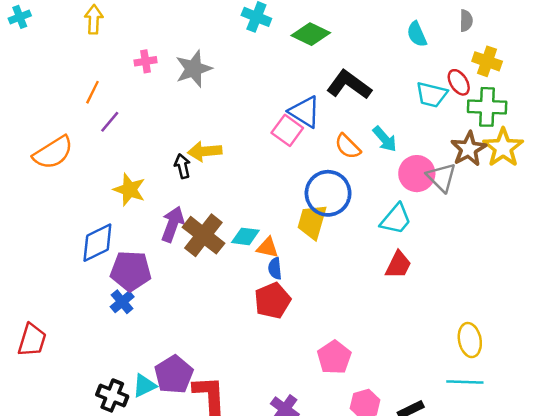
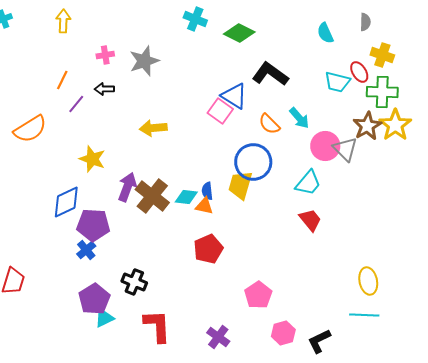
black arrow: (182, 166) -> (104, 89), moved, turned -78
red trapezoid: (398, 265) -> (310, 220), turned -65
blue semicircle: (275, 268) -> (207, 191), moved
purple pentagon: (174, 375) -> (94, 299), moved
black cross: (112, 396) -> (134, 282), moved

